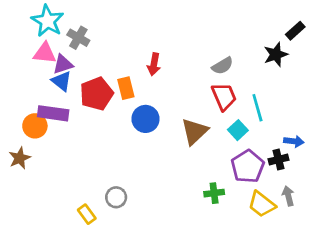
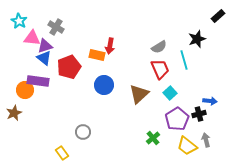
cyan star: (48, 21) -> (19, 21), moved, size x0.7
black rectangle: (295, 31) -> (218, 16), moved
orange rectangle: (126, 88) -> (97, 55), moved, turned -63
cyan line: (257, 108) -> (184, 60), moved
green cross: (214, 193) -> (153, 138), turned -32
gray circle: (116, 197) -> (83, 132), moved

